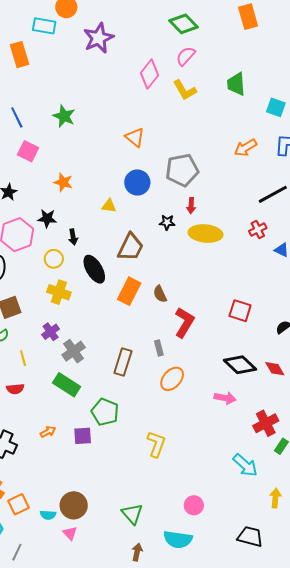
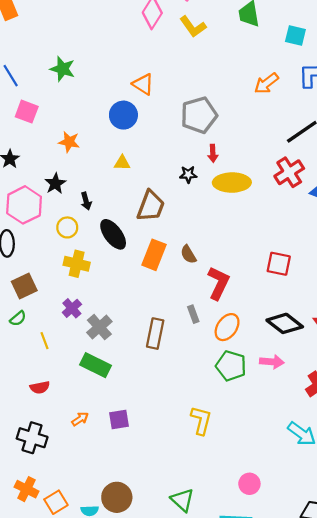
blue circle: (137, 183) -> (123, 115), moved
black star: (47, 218) -> (55, 184), turned -30
red cross: (258, 230) -> (289, 172), size x1.5
orange ellipse: (172, 379) -> (227, 327), moved
red semicircle: (15, 389) -> (40, 387), moved
green pentagon: (105, 412) -> (231, 366), moved

